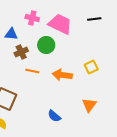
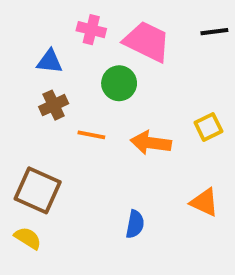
brown cross: (21, 52) -> (54, 105), moved
orange triangle: (89, 105) -> (204, 202), turned -42
blue semicircle: (54, 116) -> (135, 224), turned -120

